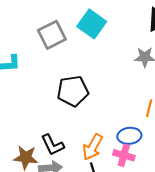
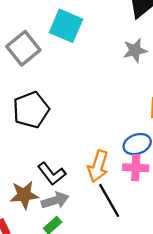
black pentagon: (73, 91) -> (31, 110), moved

